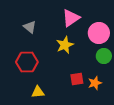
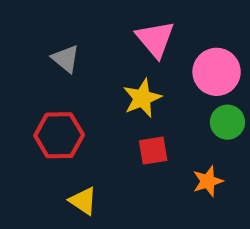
pink triangle: (71, 18) -> (155, 39), turned -36
red square: (77, 79) -> (153, 151), moved
yellow triangle: (38, 92) -> (83, 201), turned 40

